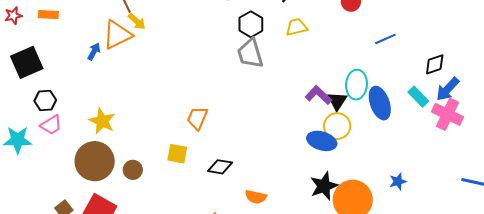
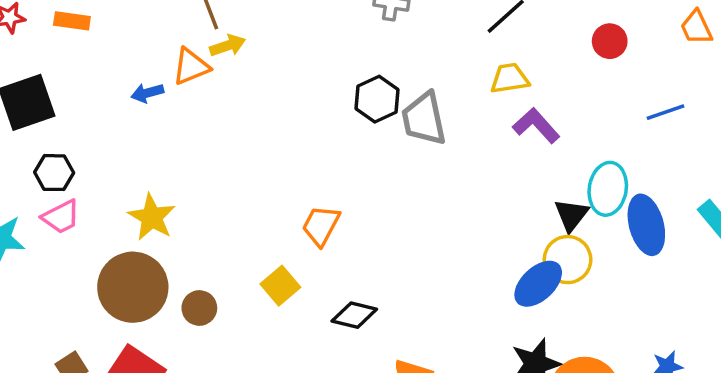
yellow arrow: (137, 21) -> (228, 46), turned -66
black hexagon: (251, 24) -> (377, 99), moved
orange triangle: (117, 35) -> (191, 66), size x0.7
blue arrow: (94, 52) -> (147, 93), turned -138
purple L-shape: (318, 95) -> (536, 126), moved
blue ellipse: (322, 141) -> (538, 284), turned -64
yellow square: (177, 154) -> (280, 286), turned 35

